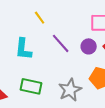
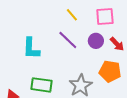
yellow line: (40, 18) -> (72, 15), moved

